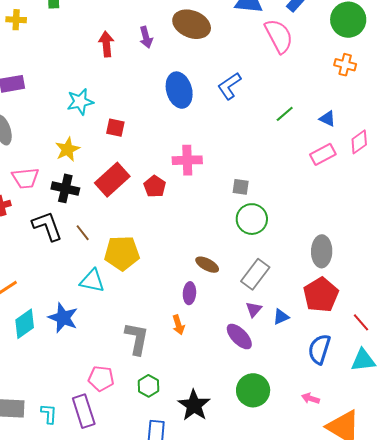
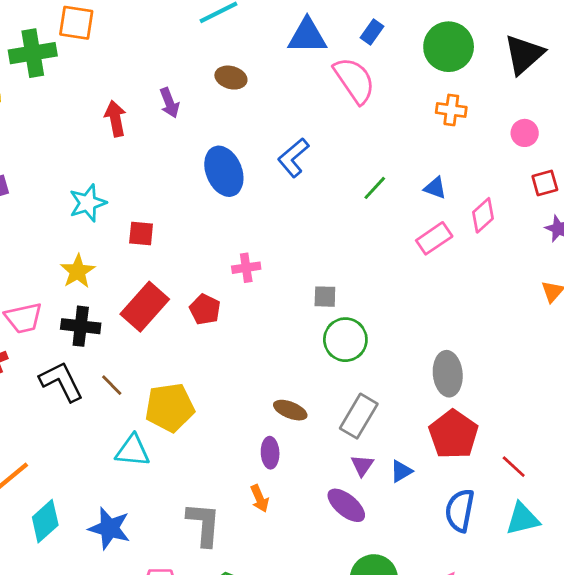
brown ellipse: (192, 24) -> (231, 78), size x0.6
pink cross: (187, 160) -> (246, 268), size x0.7
blue star: (63, 318) -> (109, 528), moved

